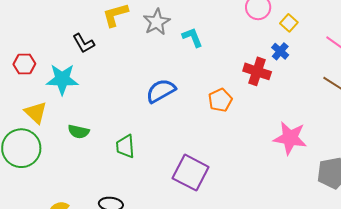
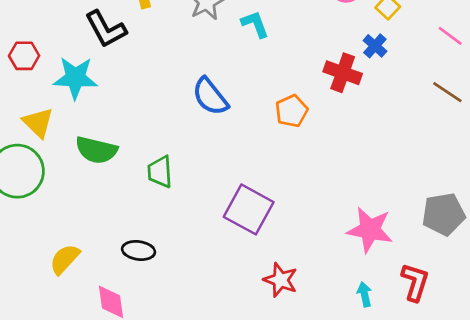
black L-shape: (84, 43) -> (106, 29), size x1.4
blue semicircle: (161, 91) -> (210, 97), turned -100
green semicircle: (79, 132) -> (96, 150), size x1.4
pink star: (290, 138) -> (370, 230), moved

